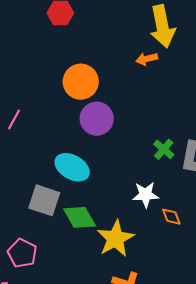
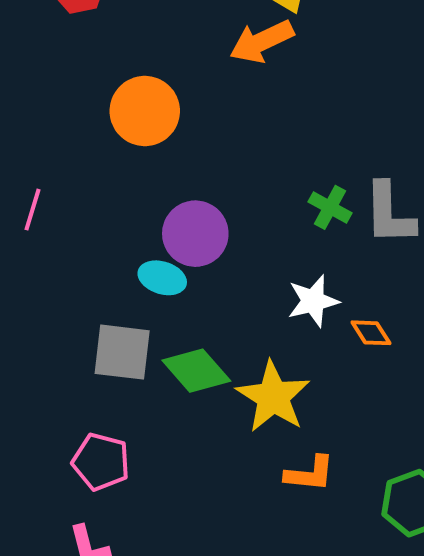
orange arrow: (147, 59) -> (262, 41), size x1.5
purple circle: (97, 119) -> (195, 234), moved
cyan ellipse: (72, 167) -> (162, 278), size x0.7

